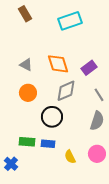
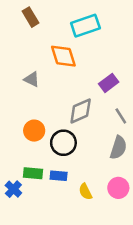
orange diamond: (58, 64) -> (63, 56), moved
orange circle: (28, 93) -> (34, 131), moved
blue cross: (11, 164) -> (13, 189), moved

